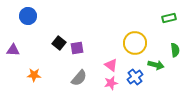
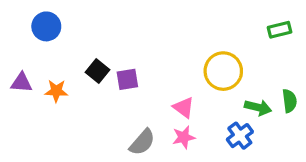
green semicircle: (175, 50) -> (289, 101), moved
orange star: (34, 75) -> (56, 91), moved
blue cross: (135, 77) -> (240, 136), moved
gray semicircle: (79, 78) -> (142, 142), moved

